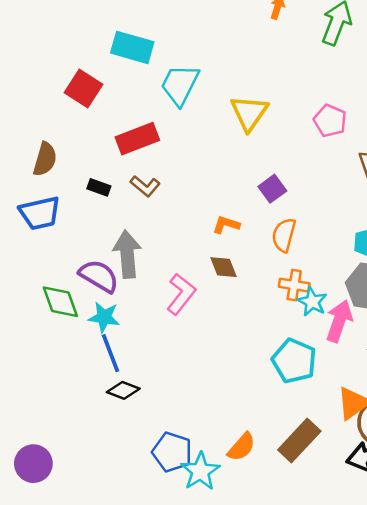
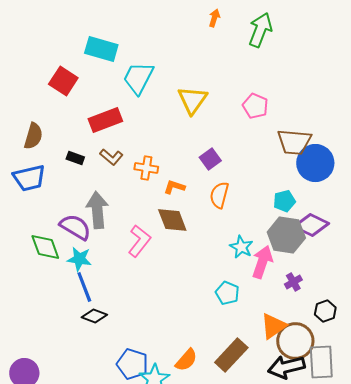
brown diamond: (223, 267) -> (172, 220), size x1.4
orange cross: (294, 285) -> (146, 168), moved
cyan pentagon: (294, 361) -> (227, 293), size x0.7

